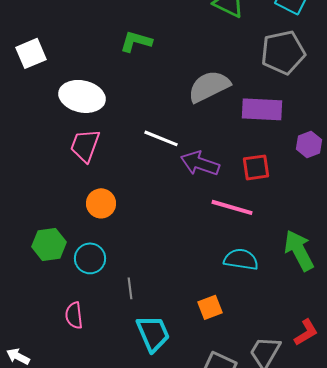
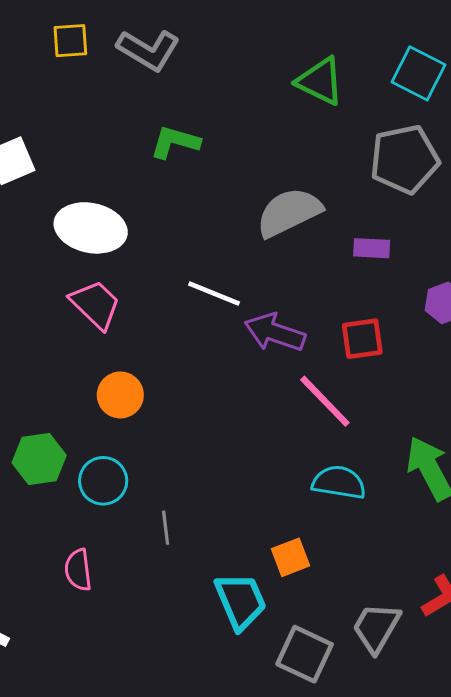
purple rectangle: (262, 109) -> (372, 248), size x0.6
pink trapezoid: (85, 145) -> (95, 304), turned 114
pink line: (232, 207) -> (325, 401), turned 30
cyan trapezoid: (153, 333) -> (241, 601), moved

